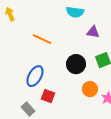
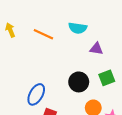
orange line: (42, 39) -> (43, 34), moved

